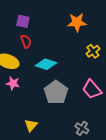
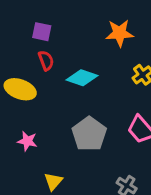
cyan diamond: (46, 64) -> (82, 78), moved
pink star: (13, 83) -> (27, 141), moved

